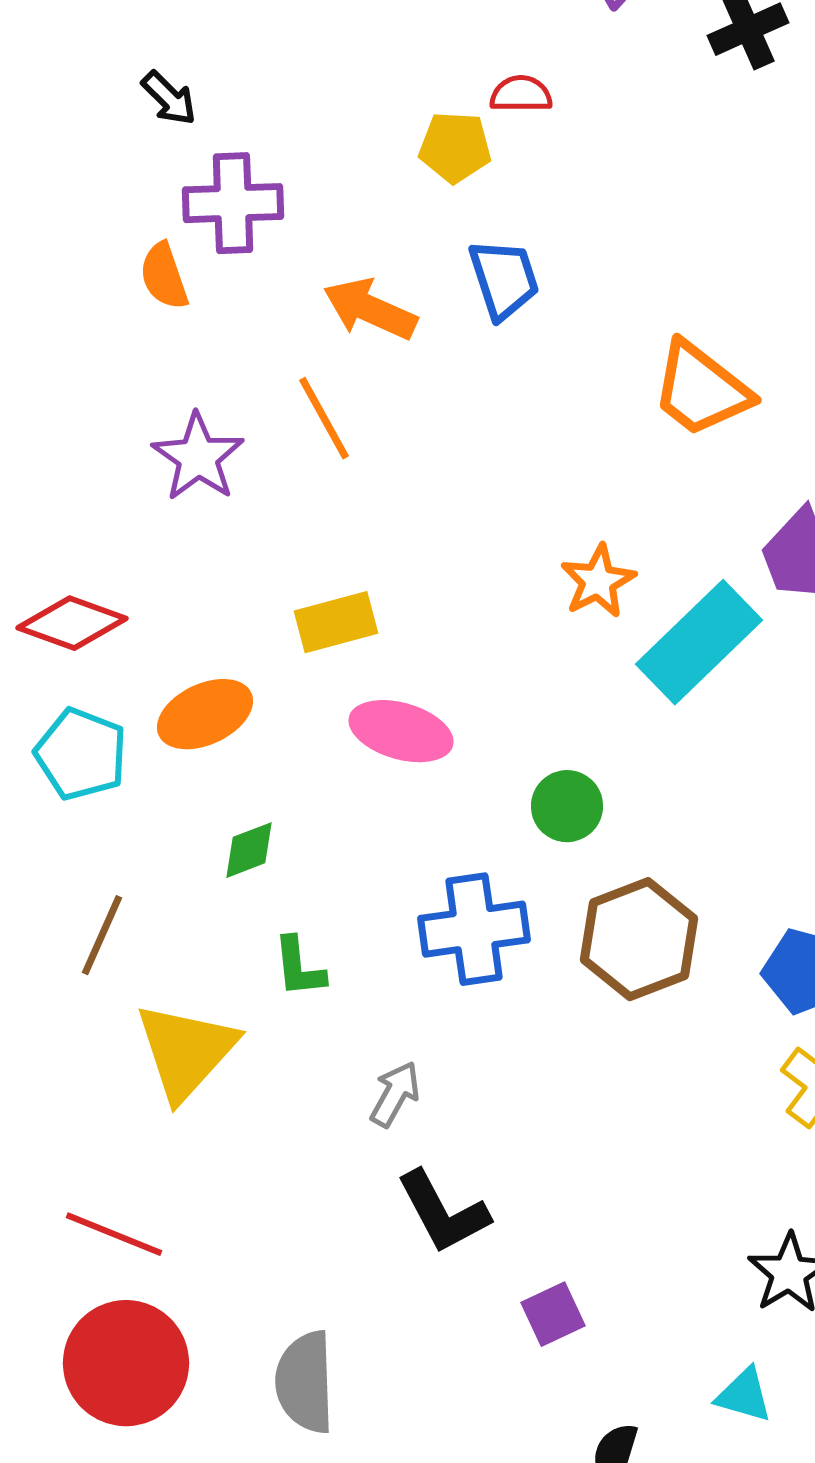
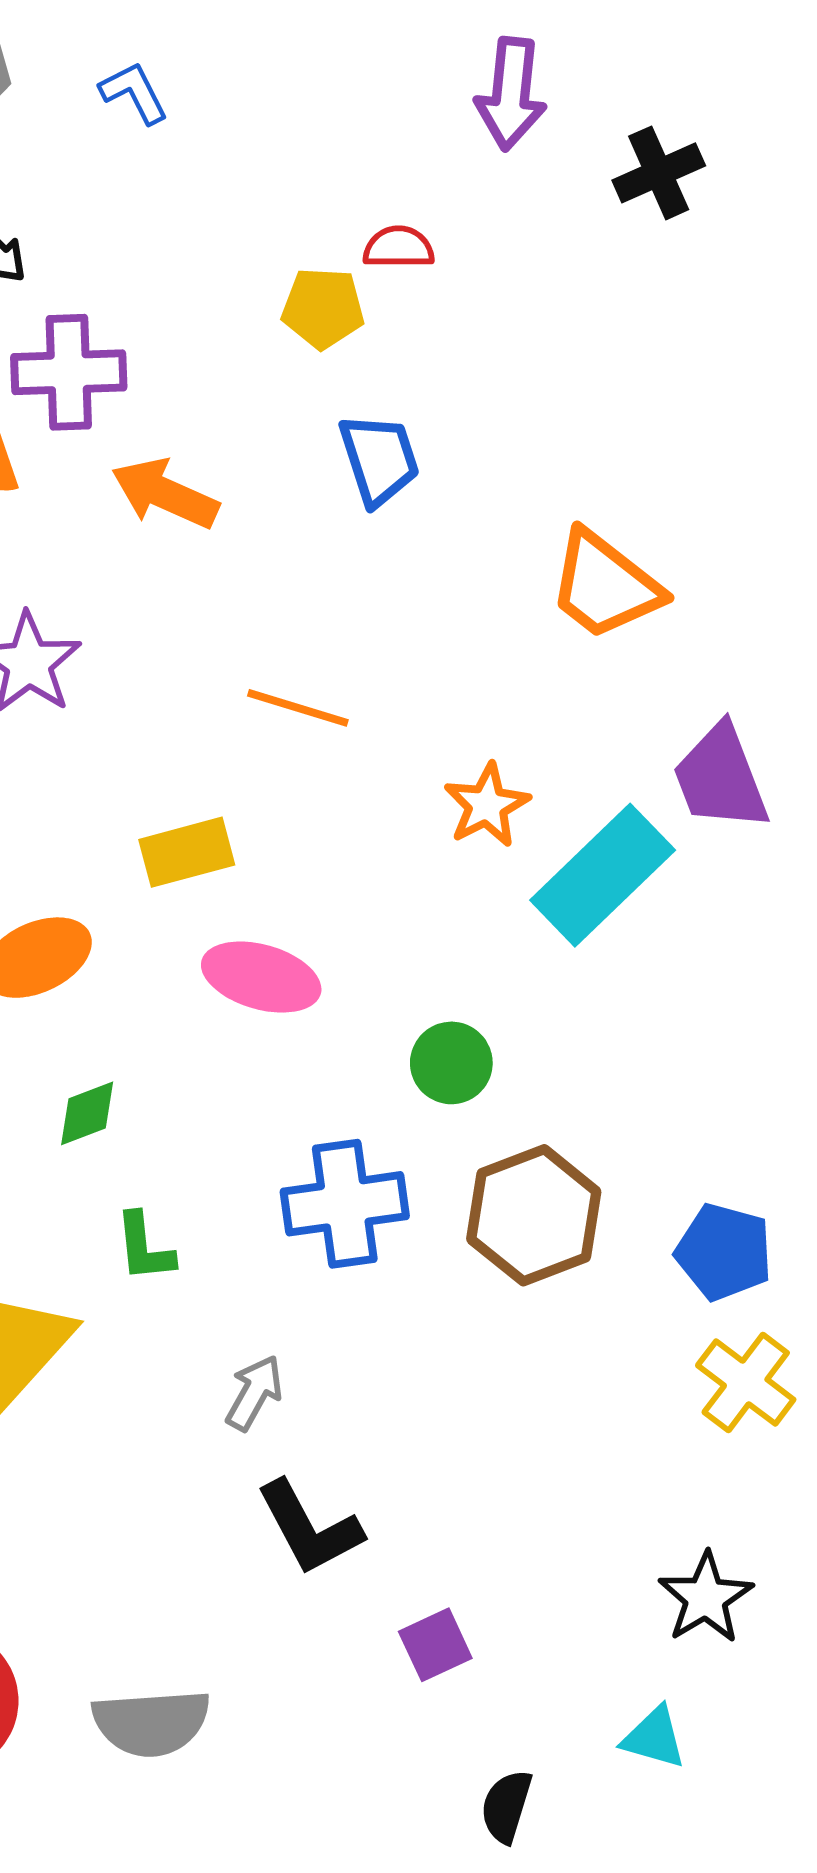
orange arrow: (370, 309) -> (165, 494), moved
orange line: (324, 418) -> (298, 708), moved, turned -44
gray semicircle: (305, 1382) -> (151, 1723), turned -92

